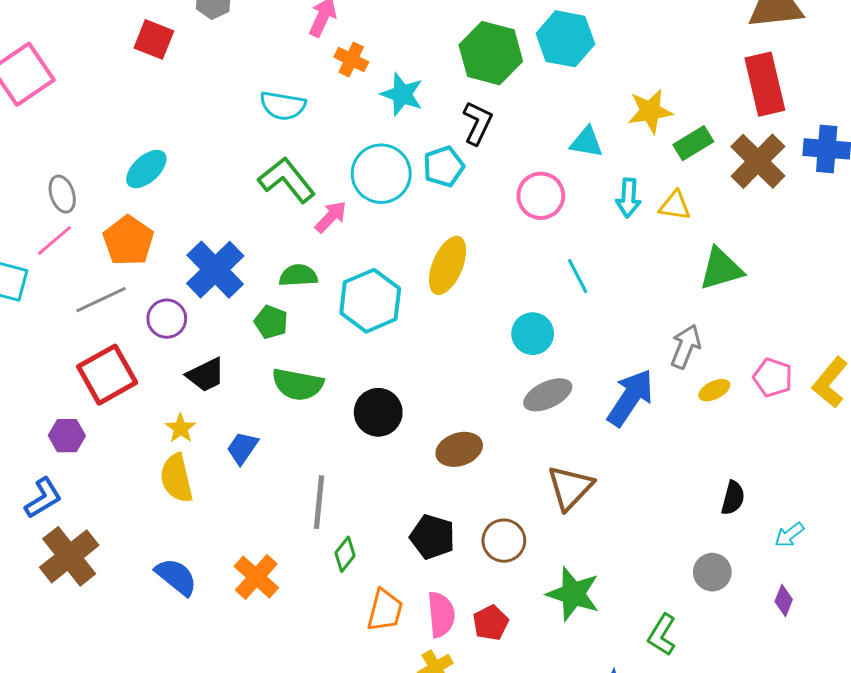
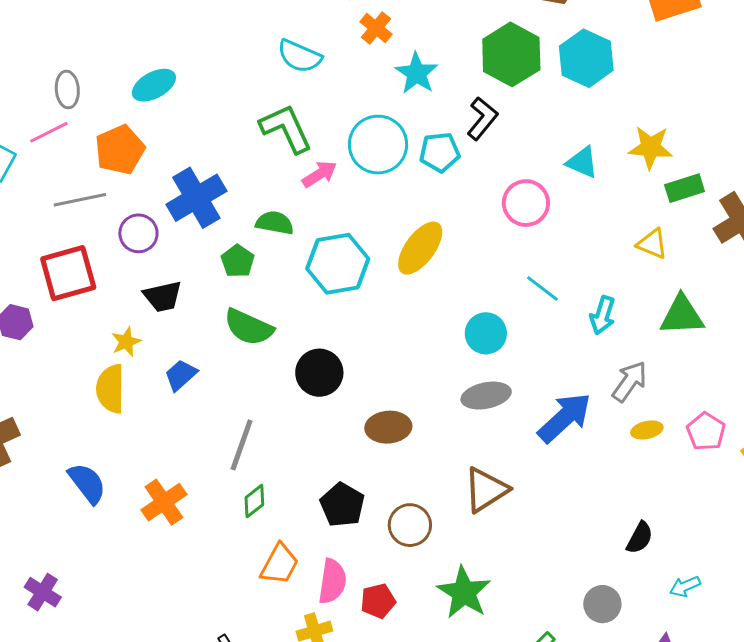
cyan arrow: (628, 198) -> (603, 315), moved
cyan line: (578, 276) -> (542, 289), turned -39

